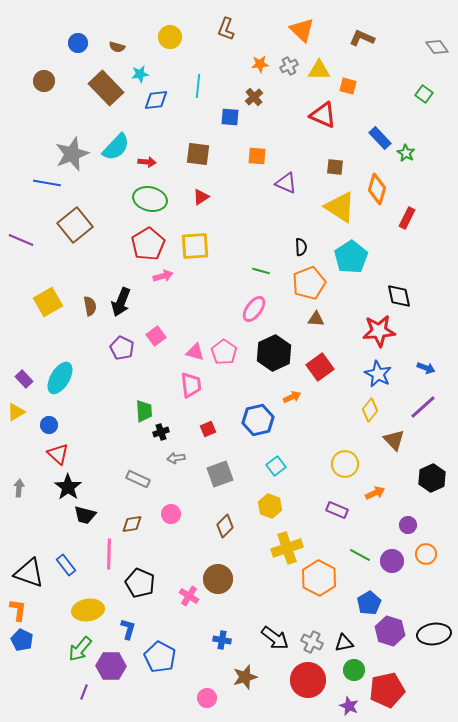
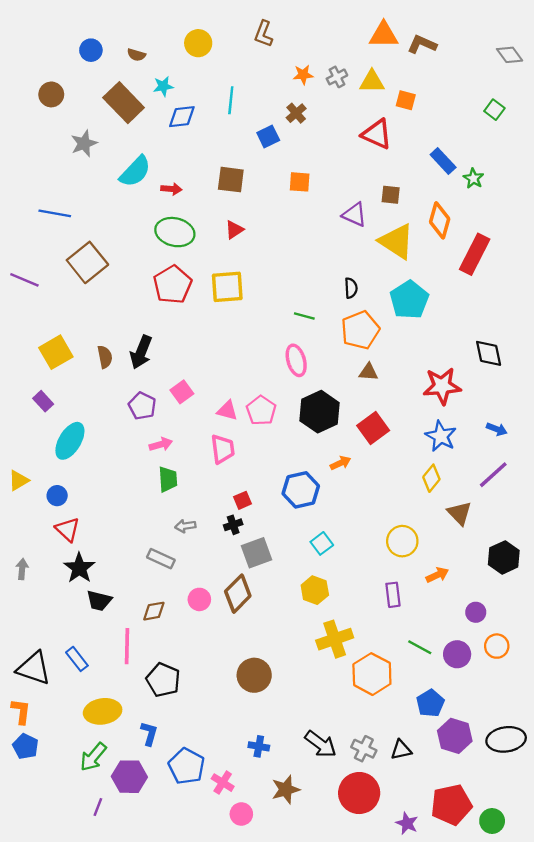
orange triangle: (302, 30) -> (384, 35), moved, turned -44
blue square: (230, 117) -> (268, 136), turned -30
gray star: (72, 154) -> (84, 143), moved, size x0.7
purple triangle: (286, 183) -> (354, 215), moved
red rectangle: (407, 218) -> (475, 254), size x1.6
pink arrow: (163, 276) -> (161, 444), moved
black diamond: (399, 296) -> (489, 353), moved
pink ellipse: (254, 309) -> (296, 360), turned -52
purple rectangle: (24, 379) -> (43, 401), moved
black cross: (161, 432) -> (233, 525), moved
gray arrow: (176, 458) -> (185, 526), moved
purple rectangle: (337, 510) -> (393, 595), turned 60
brown diamond: (225, 526) -> (238, 594), moved, size x1.4
pink cross: (189, 596) -> (223, 783), moved
green circle: (354, 670) -> (492, 821), moved

